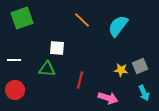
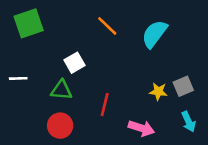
white square: (57, 48) -> (75, 63), turned -35
red circle: (15, 90) -> (60, 126), moved

